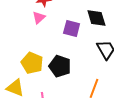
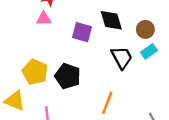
pink triangle: (39, 17) -> (44, 19), turned 40

